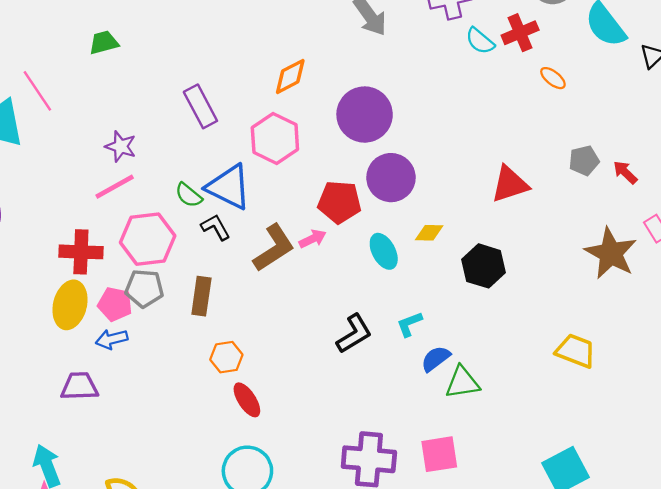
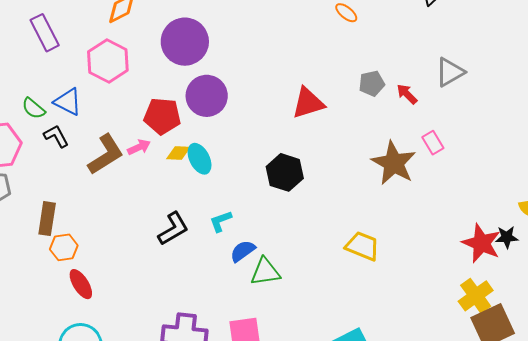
blue triangle: (229, 187) -> (68, 102), size x0.7
yellow diamond: (429, 233) -> (178, 153), moved
brown rectangle: (201, 296) -> (47, 219), moved

